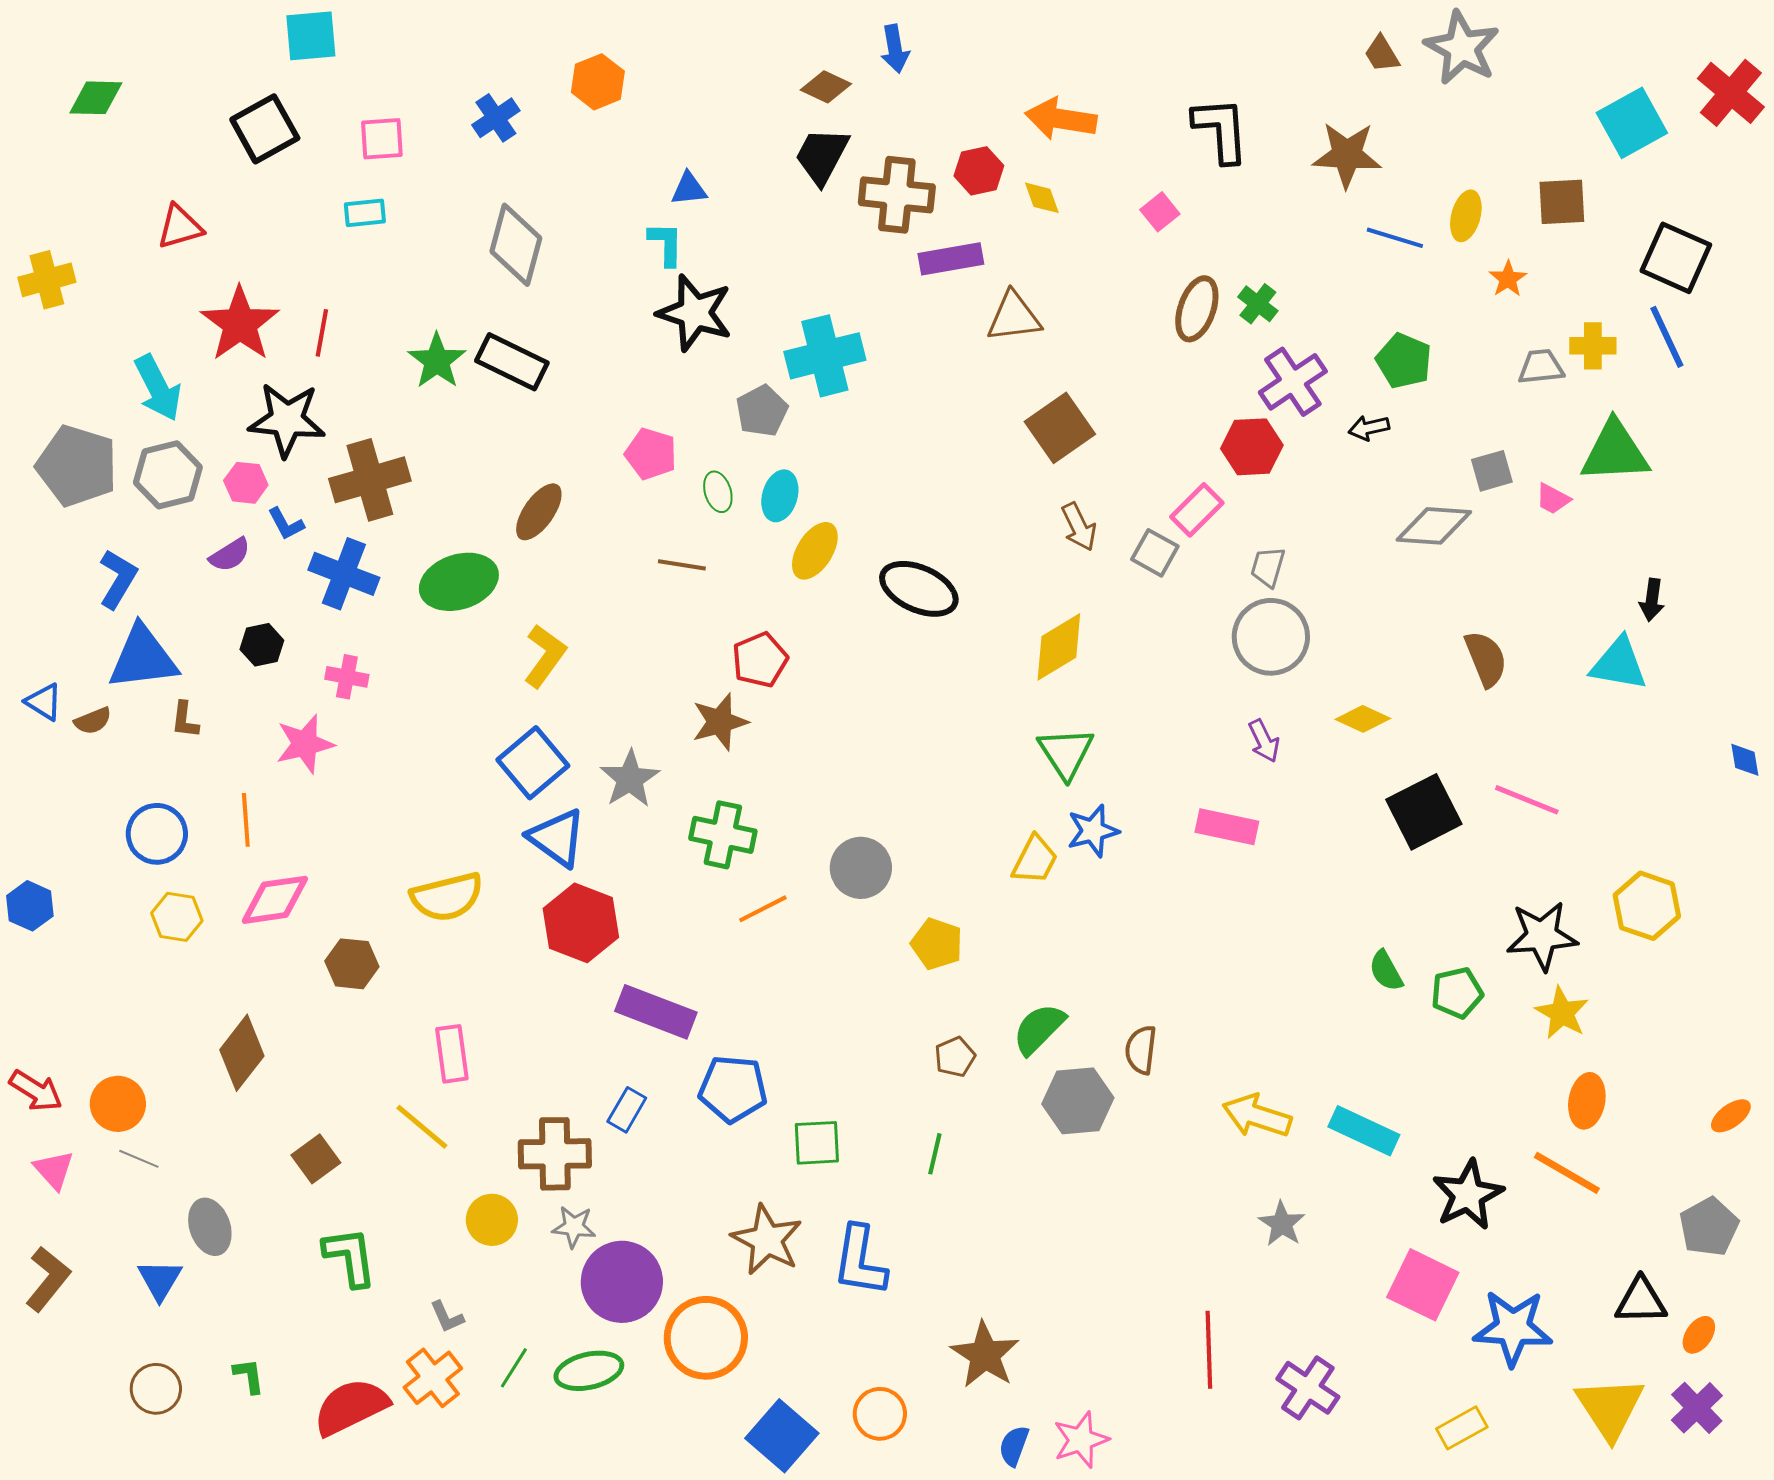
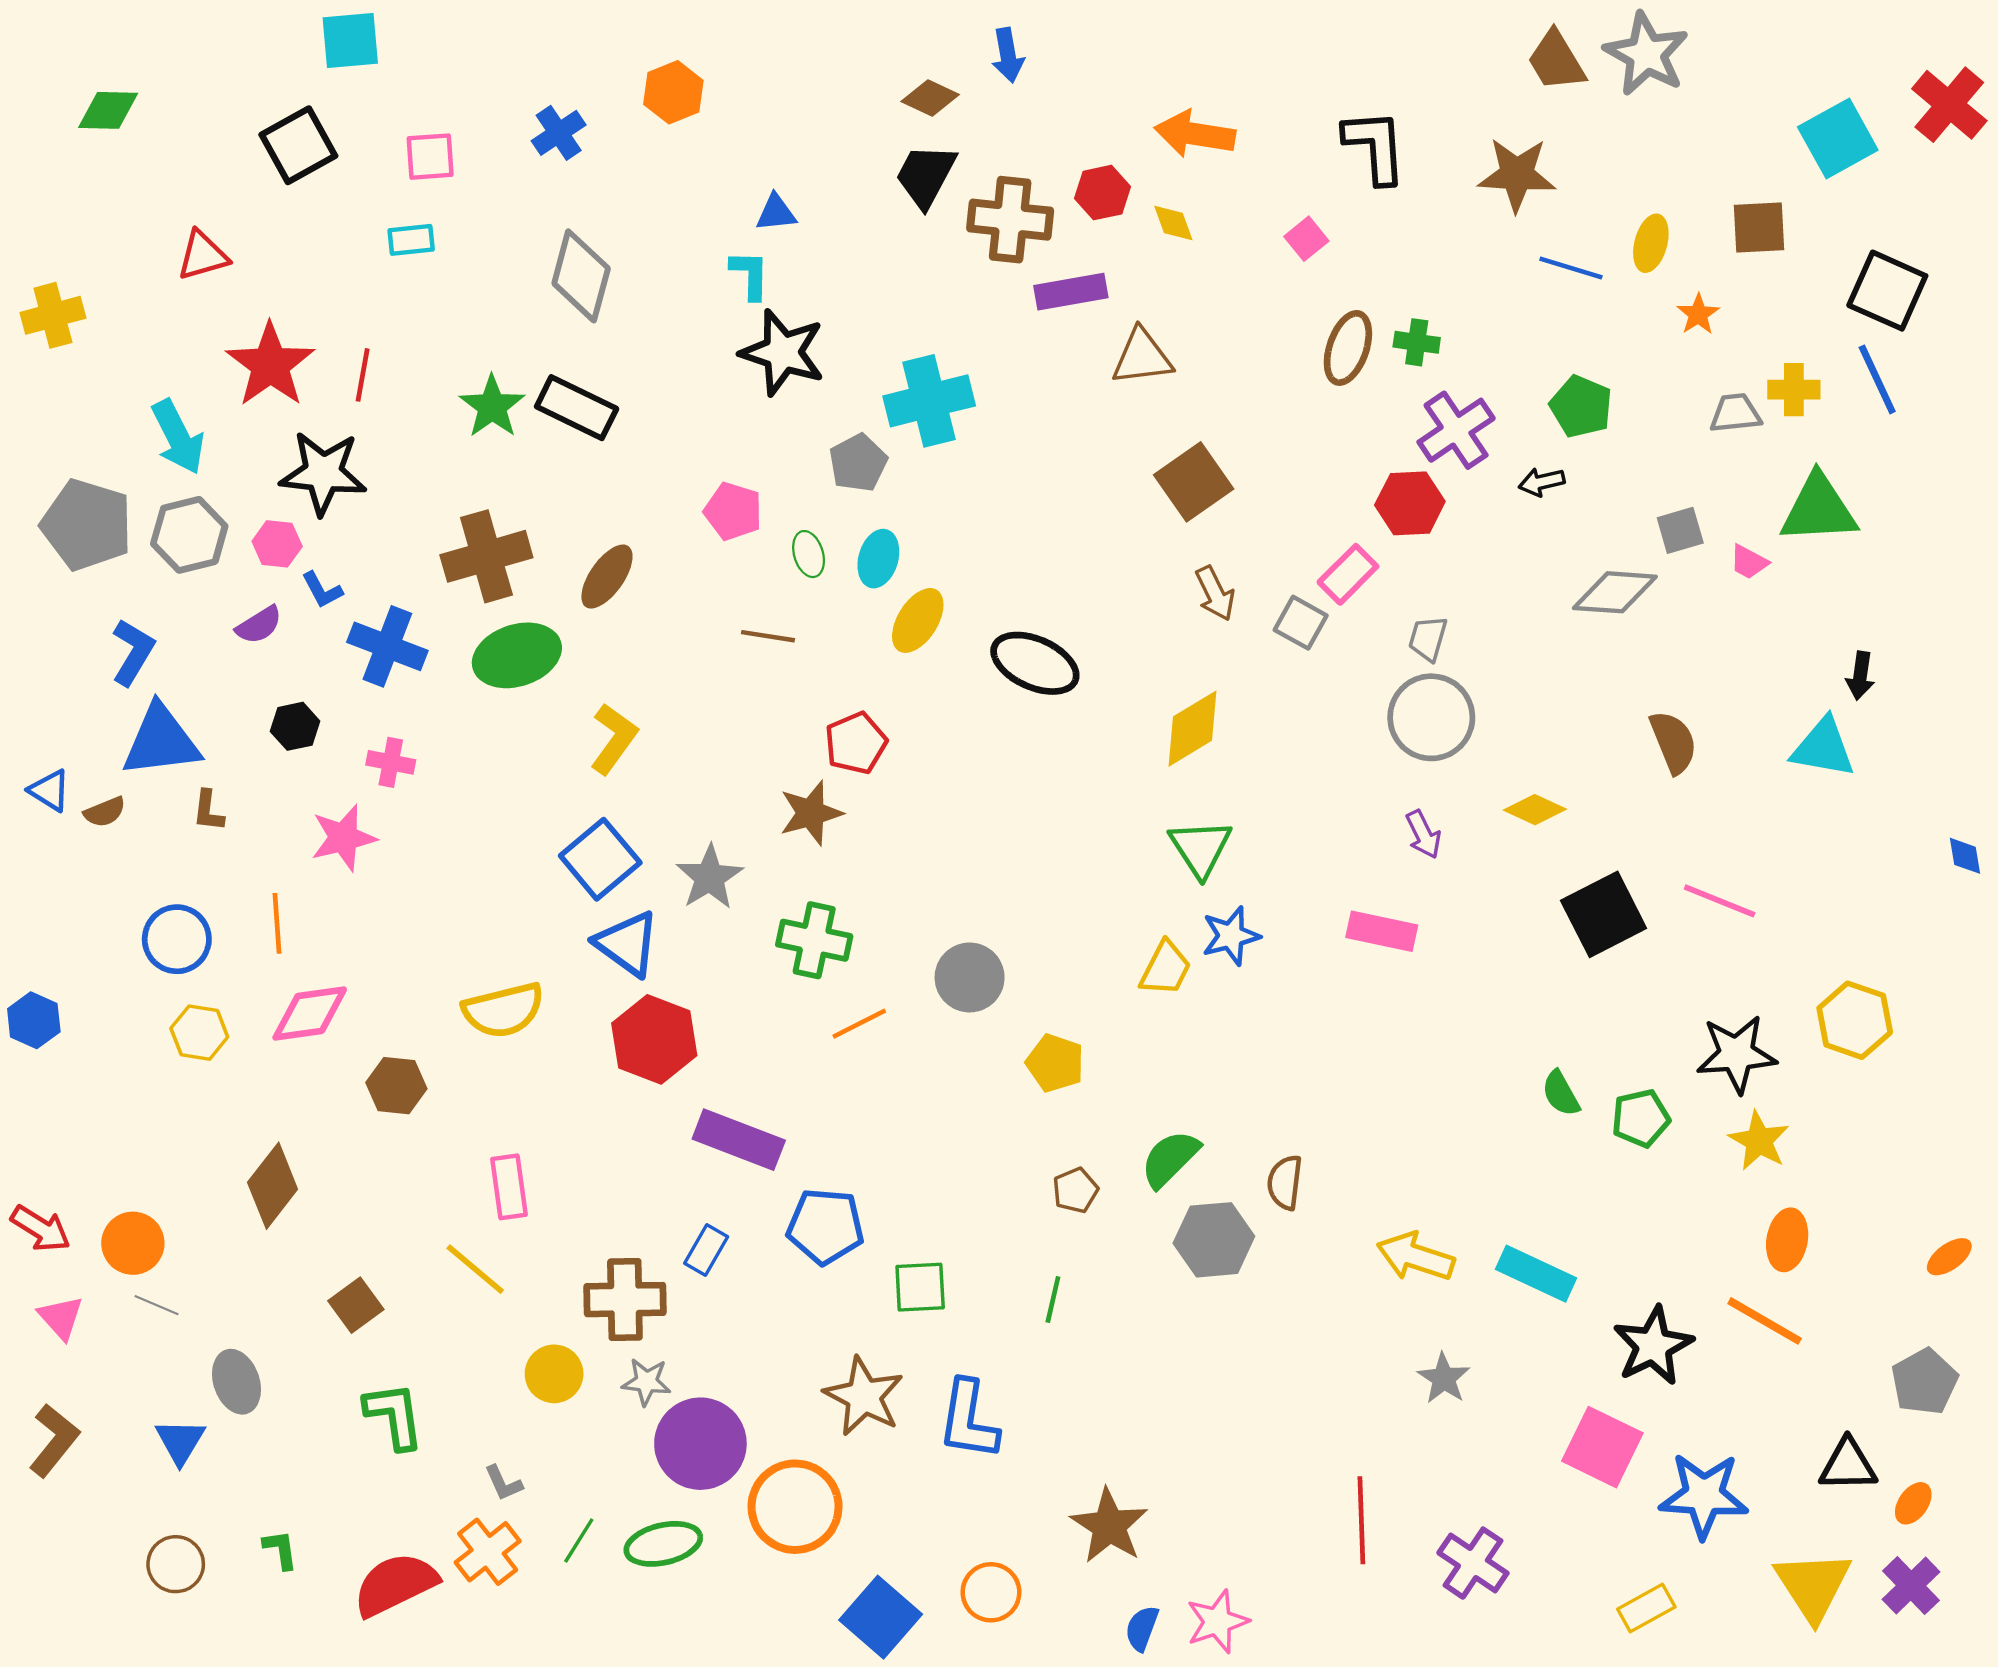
brown trapezoid: (1382, 54) -> (1556, 61), size x1.5
green cross: (1258, 304) -> (1417, 342), turned -30
brown cross: (370, 480) -> (486, 556), moved

